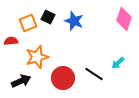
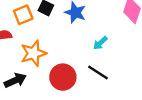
cyan arrow: (118, 63) -> (100, 43), moved

